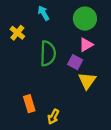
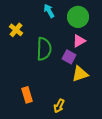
cyan arrow: (44, 13) -> (49, 11), moved
yellow triangle: (87, 81) -> (80, 74), turned 36
yellow arrow: (53, 117) -> (59, 106), moved

